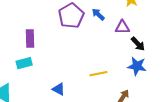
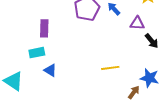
blue star: (137, 66) -> (149, 78), moved
blue triangle: (59, 89) -> (50, 70), moved

